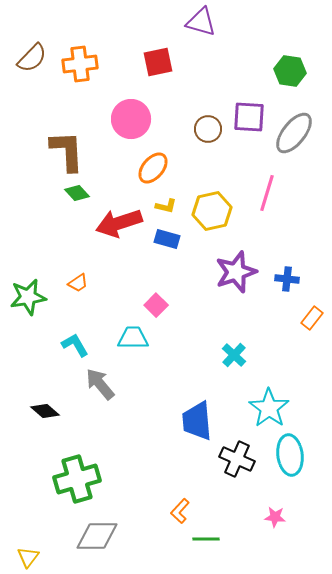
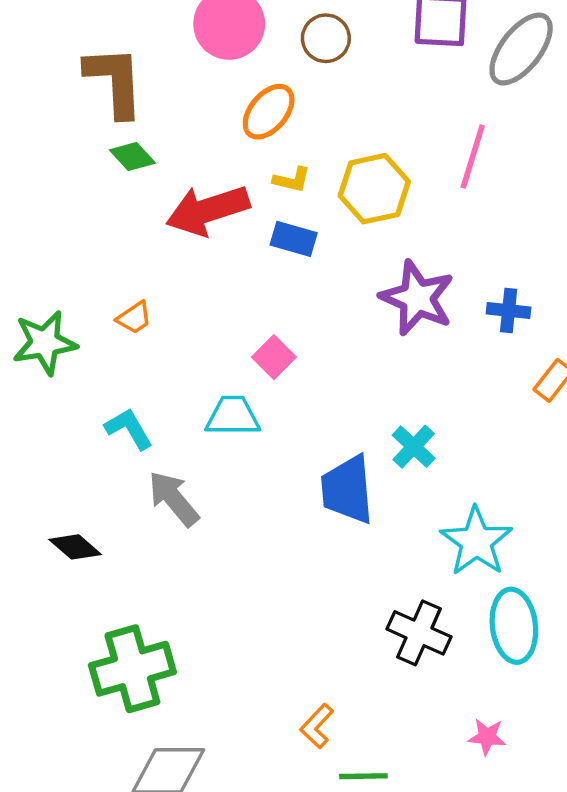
brown circle: (208, 129) -> (326, 38), moved
purple star: (236, 272) -> (417, 298), turned -30
blue trapezoid: (197, 421) -> (347, 490), moved

